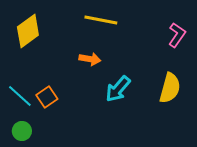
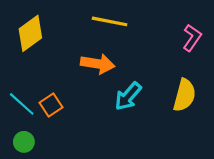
orange arrow: (90, 59) -> (98, 64), size x1.4

